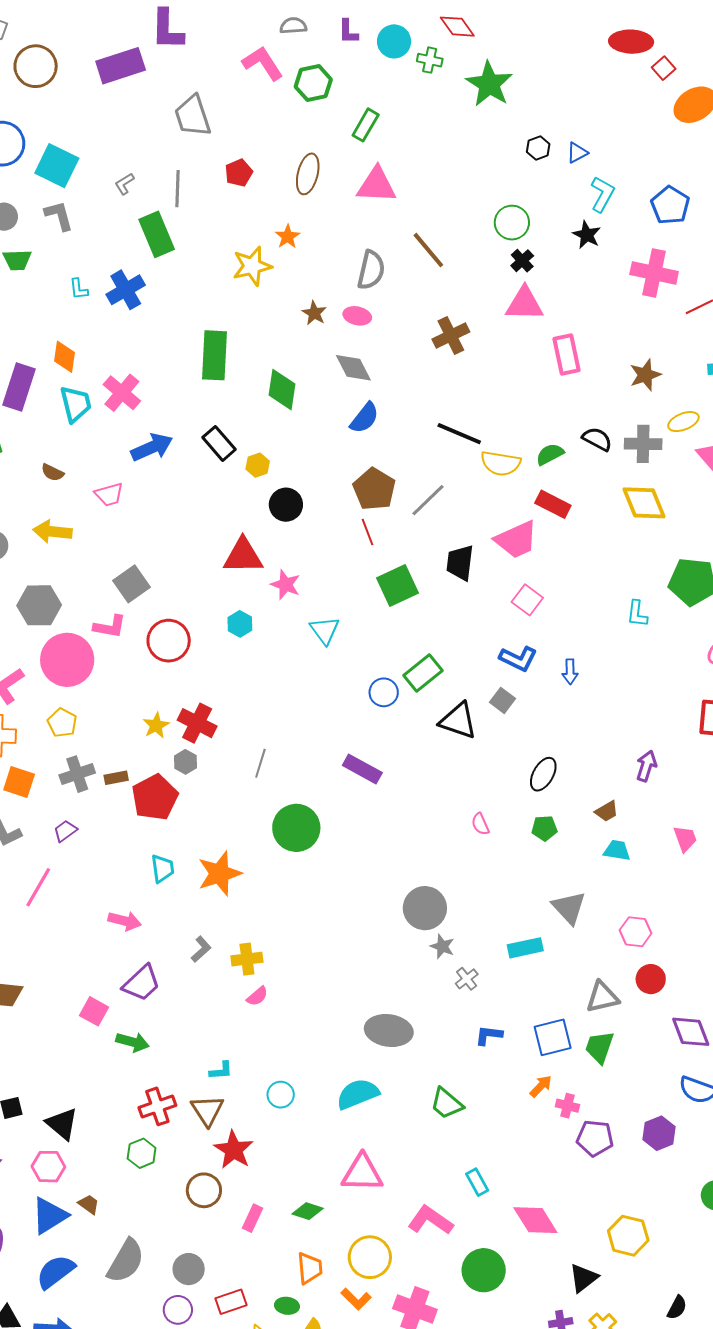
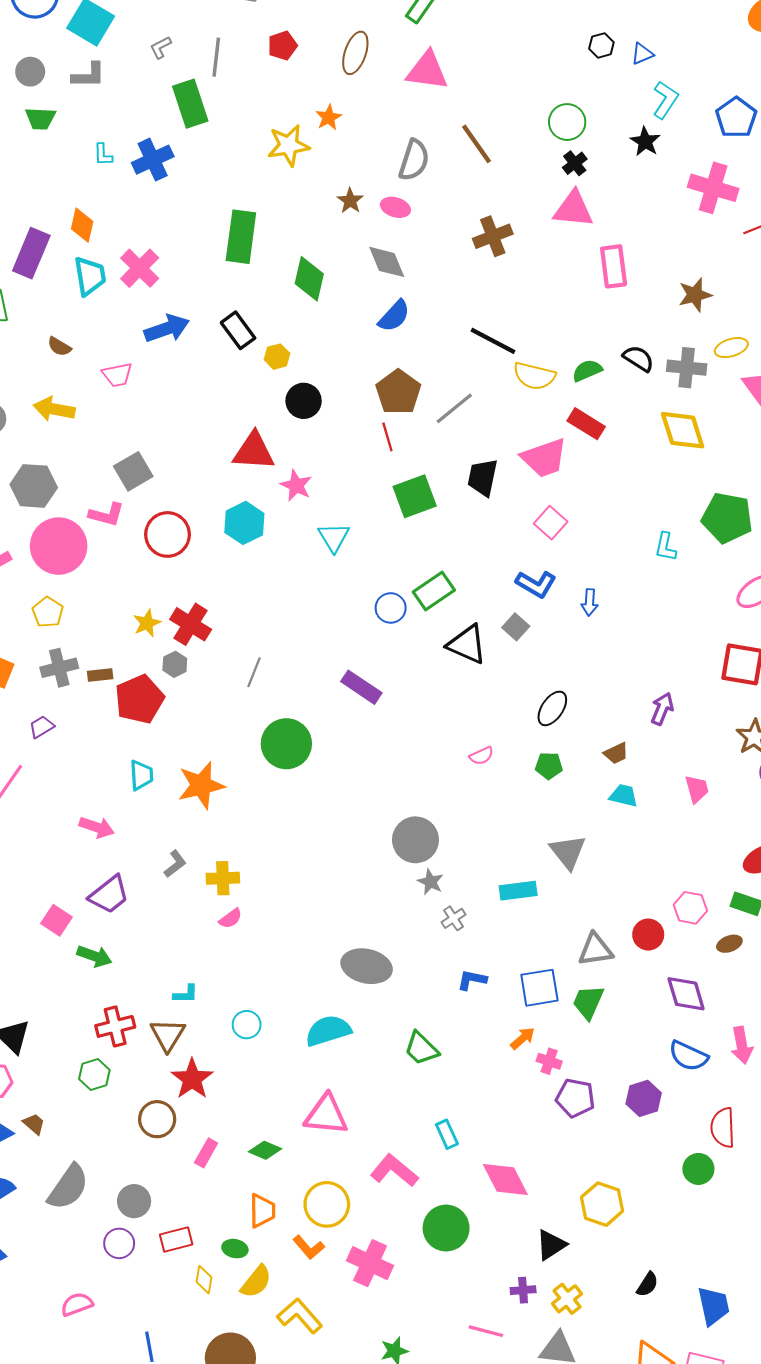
gray L-shape: (59, 216) -> (89, 75), turned 100
cyan hexagon: (240, 624) -> (244, 523), size x1.5
pink semicircle: (480, 824) -> (481, 756), turned -95
pink hexagon: (636, 932) -> (690, 908), moved

